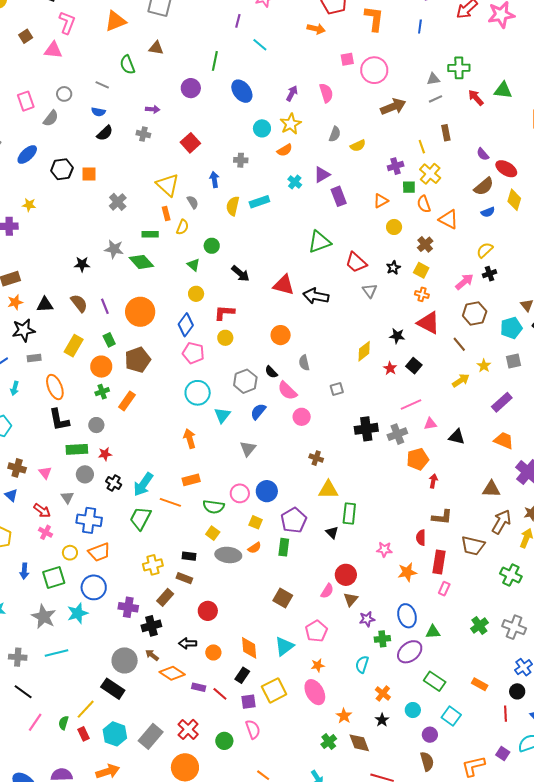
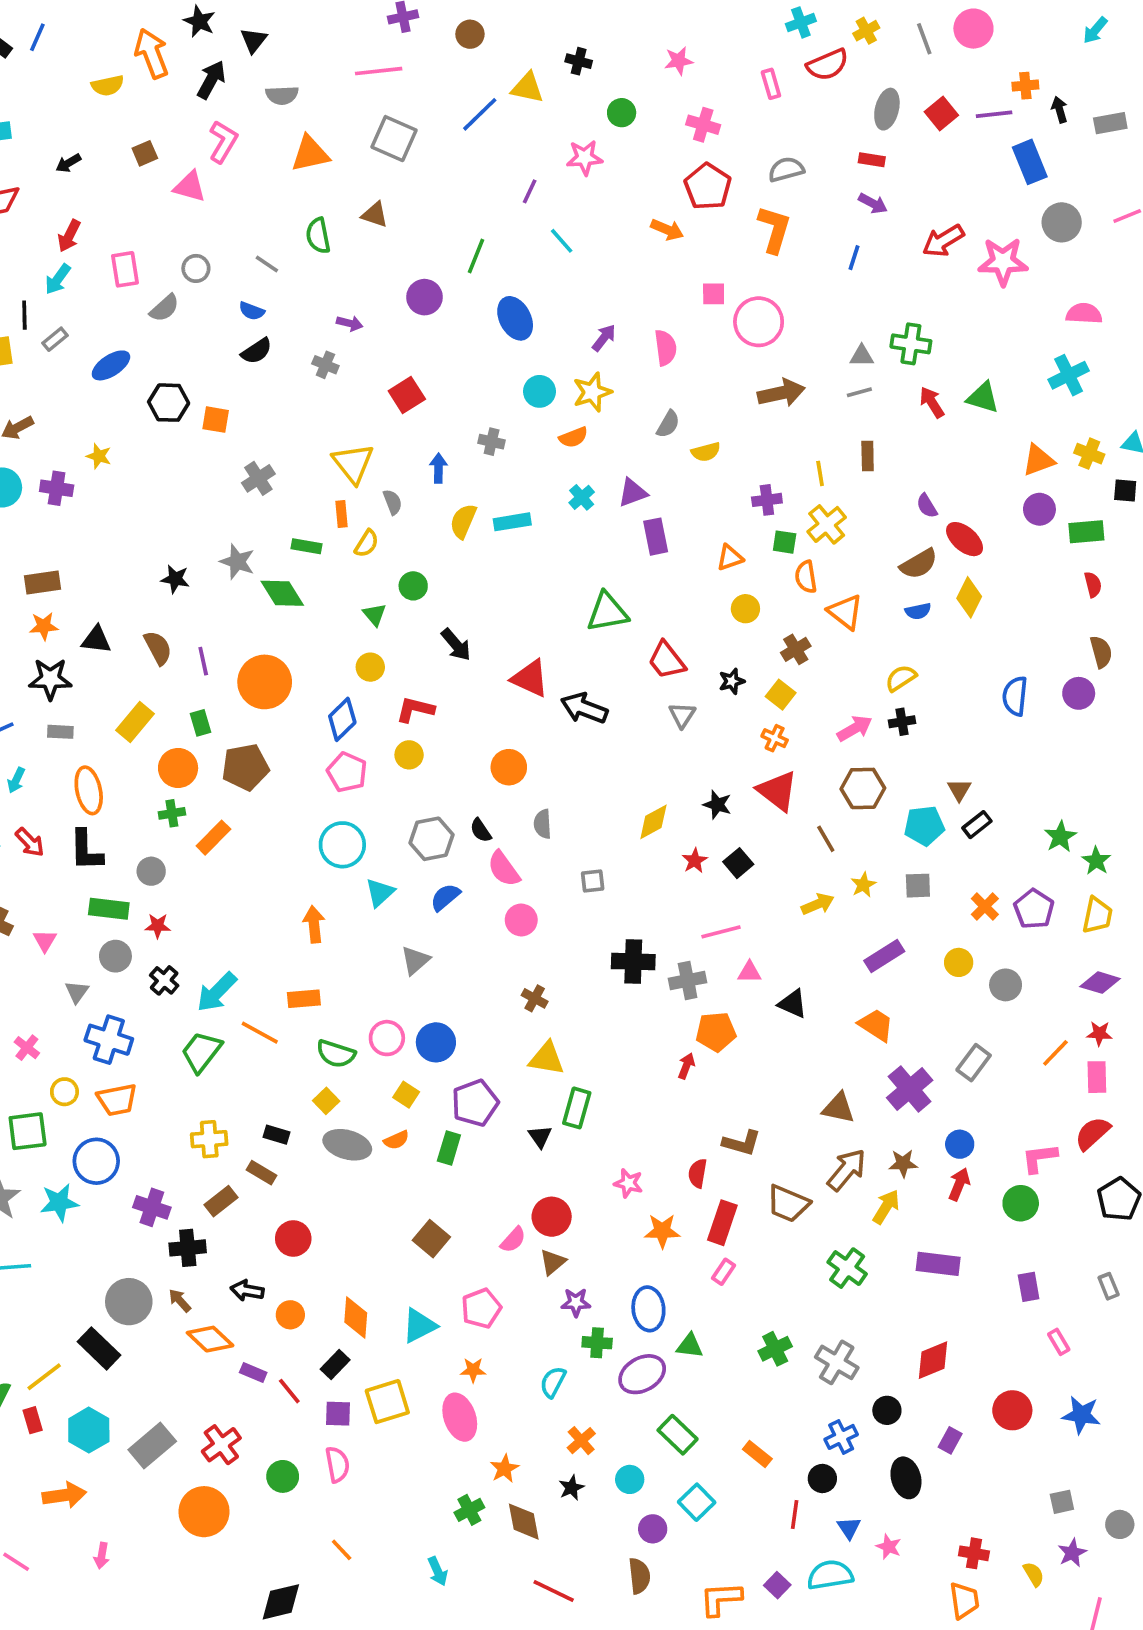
red arrow: (433, 481) -> (686, 1066), moved
red arrow: (42, 511) -> (30, 842), moved

